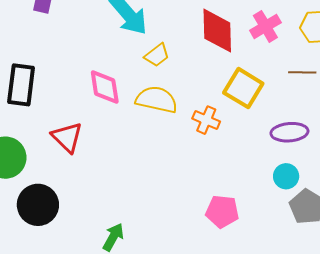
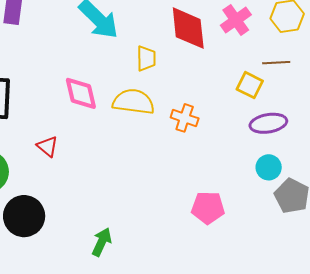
yellow trapezoid: (157, 55) -> (146, 58), moved, turned -48
yellow square: (243, 88) -> (250, 85), moved, size x0.7
red triangle: (67, 137) -> (47, 146), size x0.7

